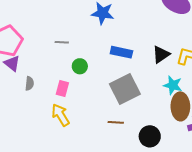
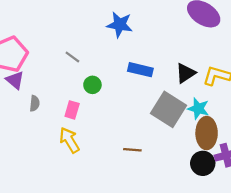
gray line: (62, 42) -> (72, 57), turned 32
gray square: (125, 89) -> (169, 109), moved, turned -32
black circle: (150, 136) -> (203, 163), moved

